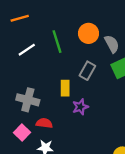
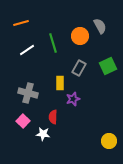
gray semicircle: (112, 44) -> (100, 26), moved
red semicircle: (44, 123) -> (53, 117), moved, turned -96

